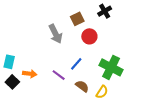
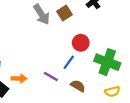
gray arrow: (56, 34) -> (42, 14), moved
red circle: (89, 36) -> (81, 43), moved
yellow semicircle: (102, 92) -> (112, 91), moved, turned 48

